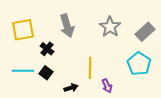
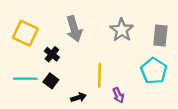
yellow square: (23, 30) -> (25, 33), turned 35
gray rectangle: (145, 32) -> (160, 35), turned -42

